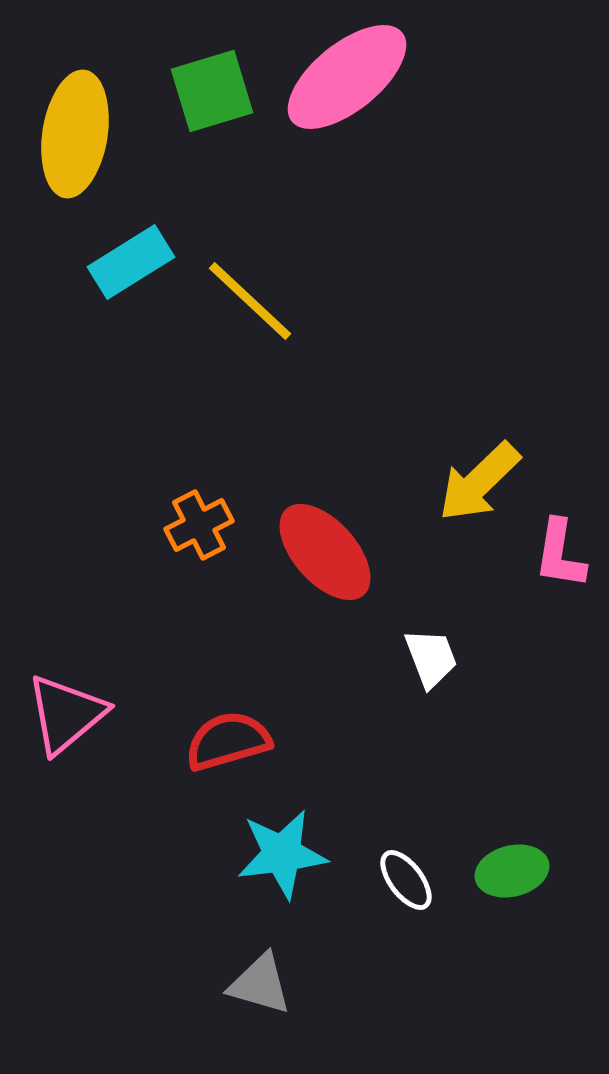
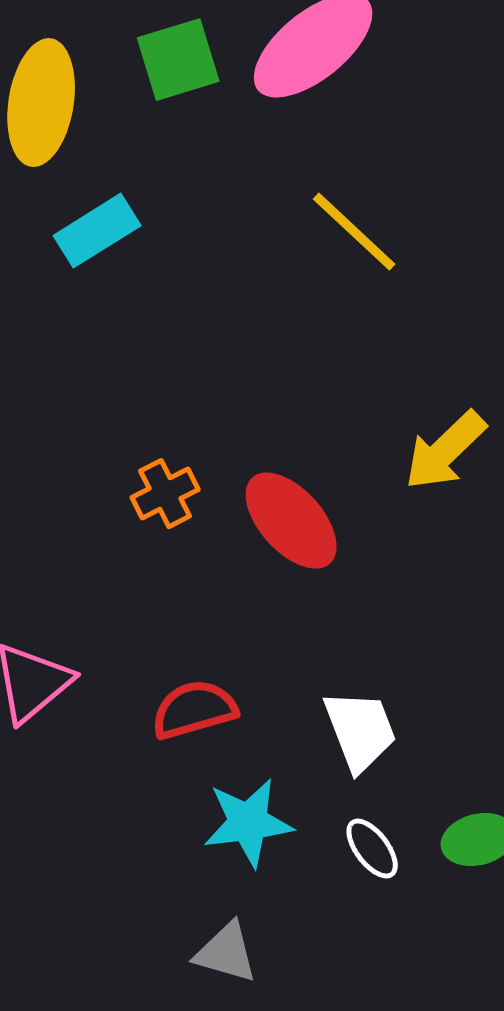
yellow line: (250, 301) -> (354, 232), moved
white trapezoid: (431, 658) -> (360, 731), moved, size x1.4

